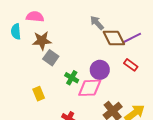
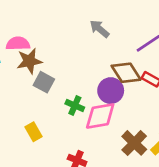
pink semicircle: (35, 17) -> (18, 44), moved
brown diamond: (114, 38) -> (126, 73), moved

